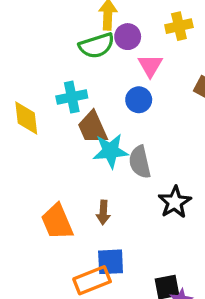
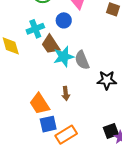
blue circle: (139, 100) -> (64, 20), moved
black star: (175, 202) -> (107, 80), turned -30
blue square: (111, 262) -> (48, 124), moved

